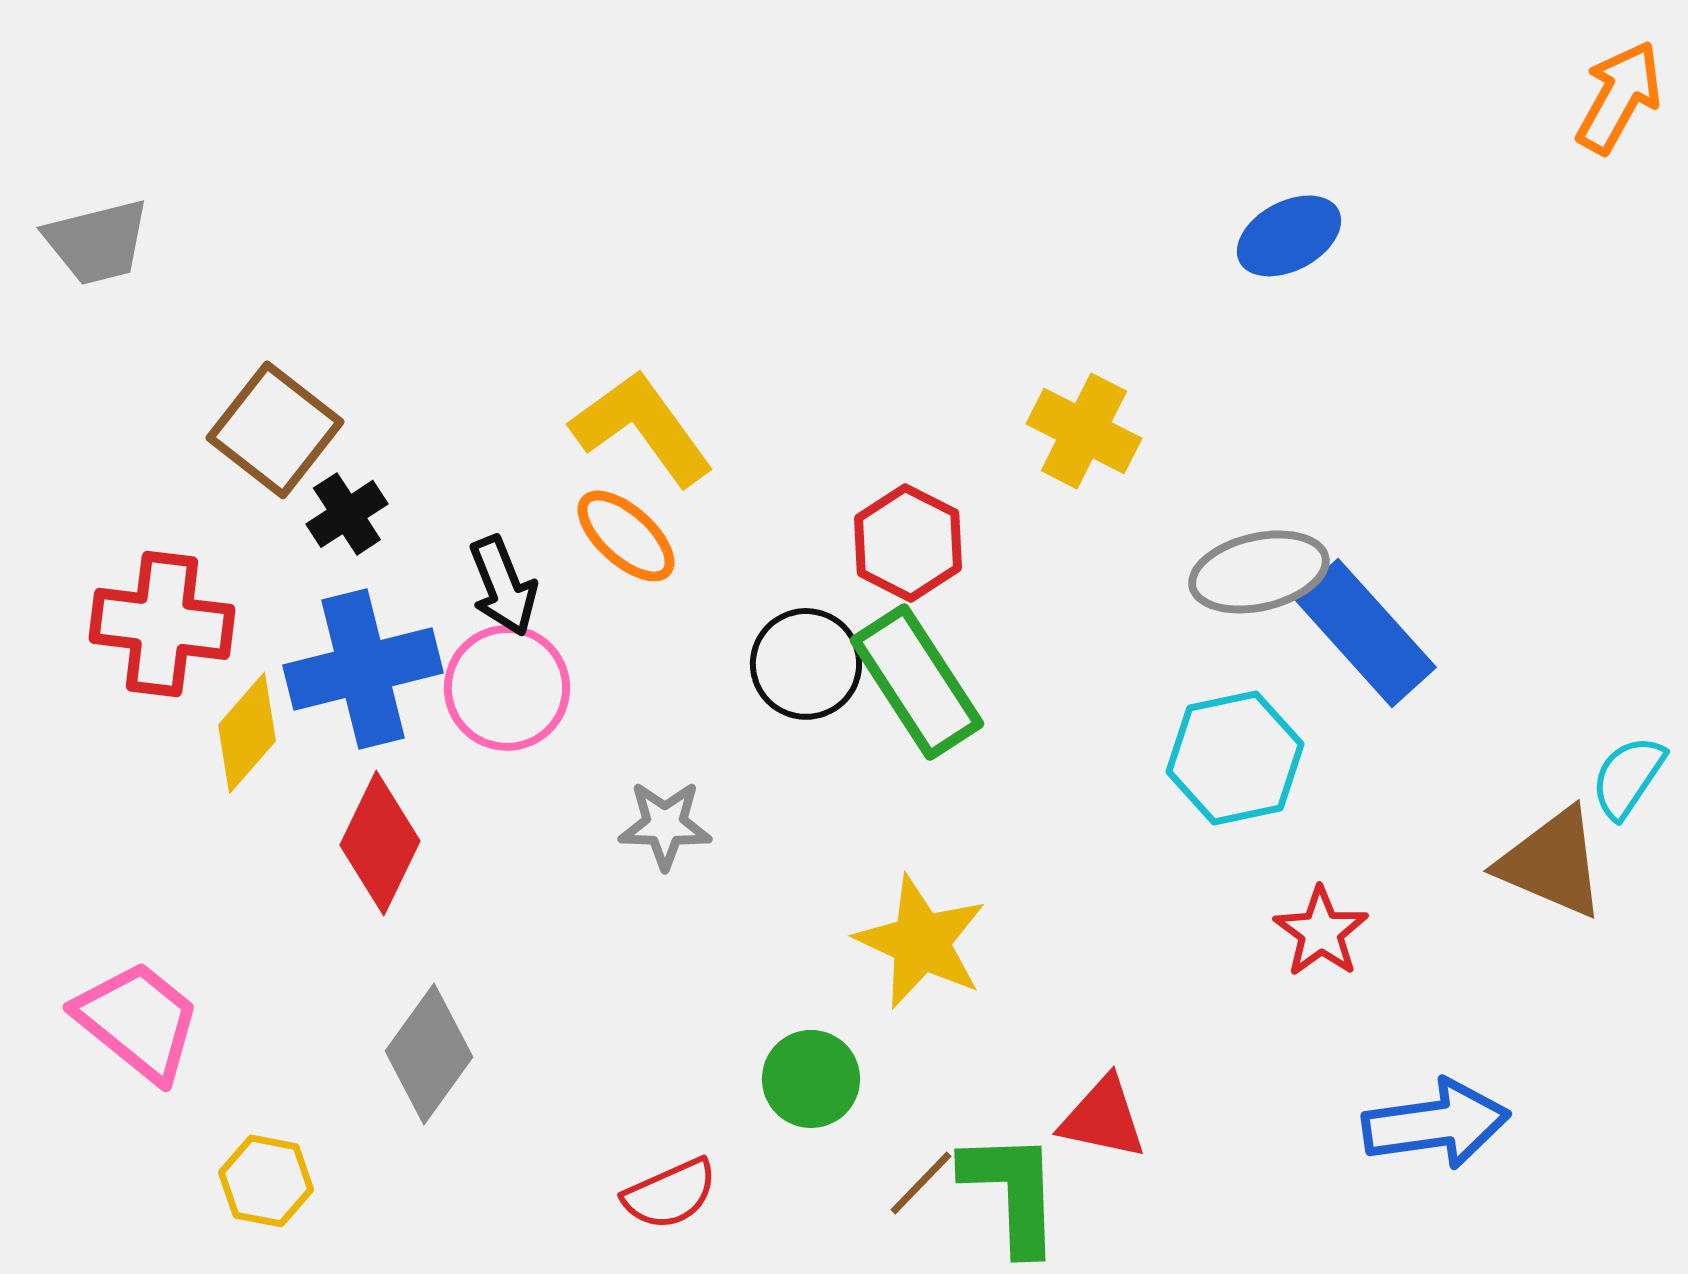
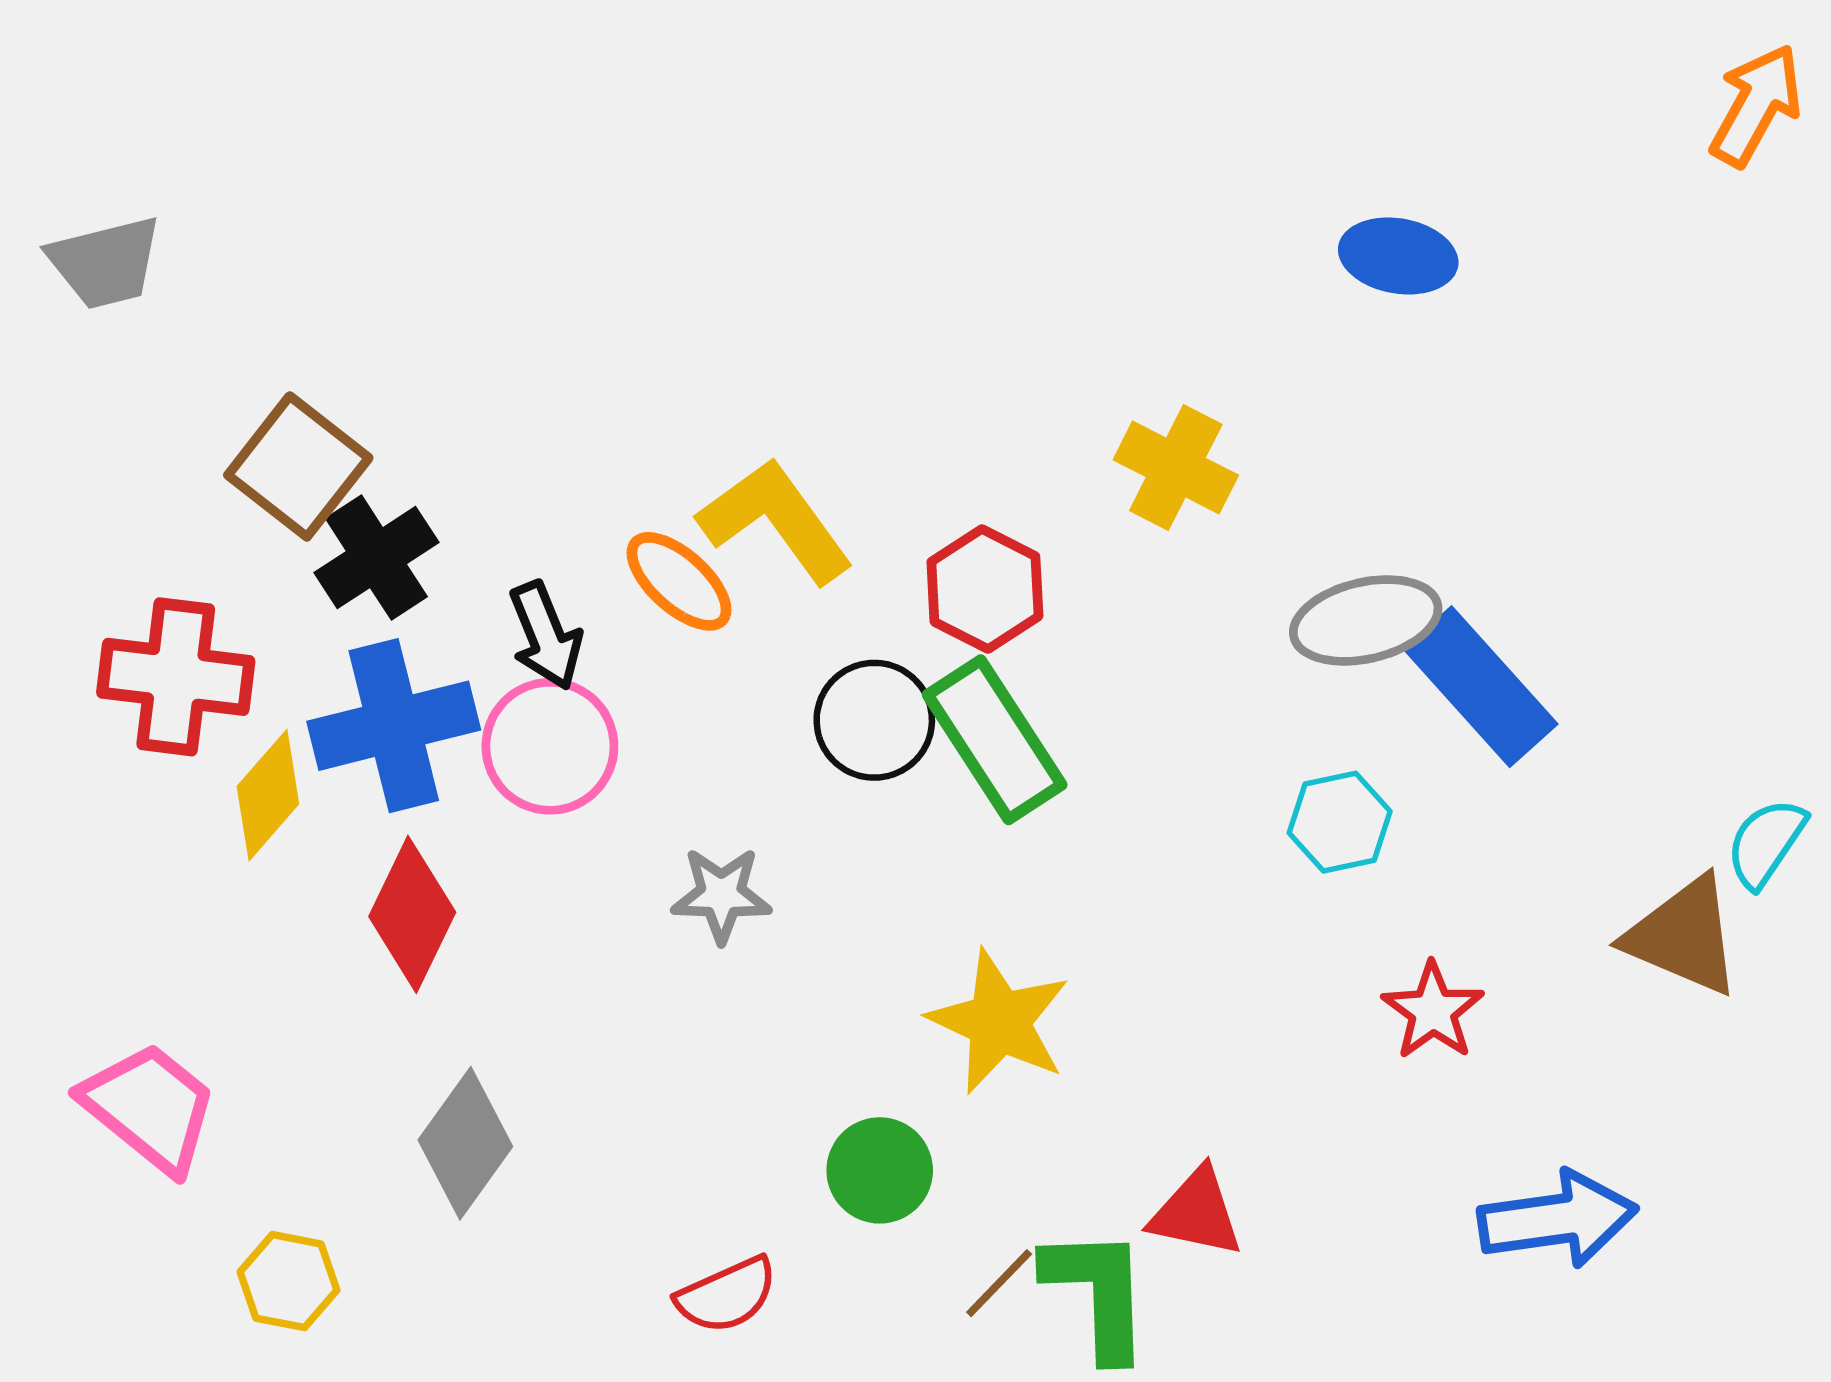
blue ellipse: (1289, 236) -> (1398, 256), turned 38
yellow L-shape: (642, 428) -> (776, 521), moved
black cross: (347, 514) -> (376, 558), size x1.4
cyan hexagon: (1235, 758) -> (1340, 822), size x0.7

